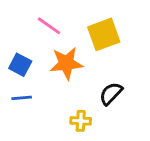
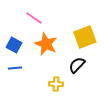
yellow square: (104, 34) -> (85, 37), moved
orange star: (66, 63) -> (46, 44), turned 30

